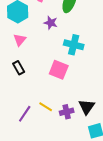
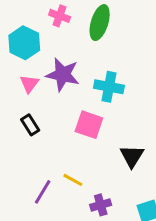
purple star: (51, 23) -> (63, 75), moved, size x1.6
black triangle: (87, 107) -> (132, 156), moved
purple cross: (67, 112) -> (101, 205), moved

